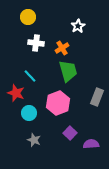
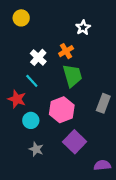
yellow circle: (28, 17) -> (21, 18), moved
white cross: (36, 43) -> (38, 57), moved, turned 35
purple square: (70, 133) -> (75, 142), size x1.5
purple semicircle: (91, 144) -> (102, 165), moved

